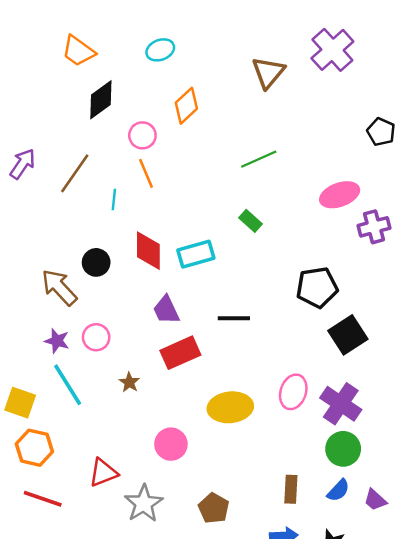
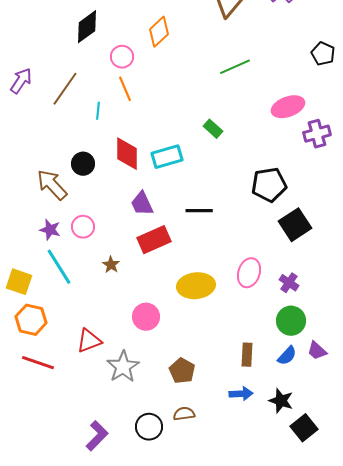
green line: (259, 159) -> (235, 67), moved
purple cross: (341, 404) -> (289, 283), size x0.6
purple trapezoid: (375, 500) -> (317, 351), moved

